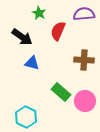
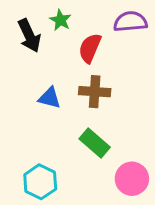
black arrow: (22, 37) -> (29, 36), moved, turned 30
brown cross: (84, 60) -> (95, 92), moved
pink circle: (85, 101) -> (132, 179), moved

